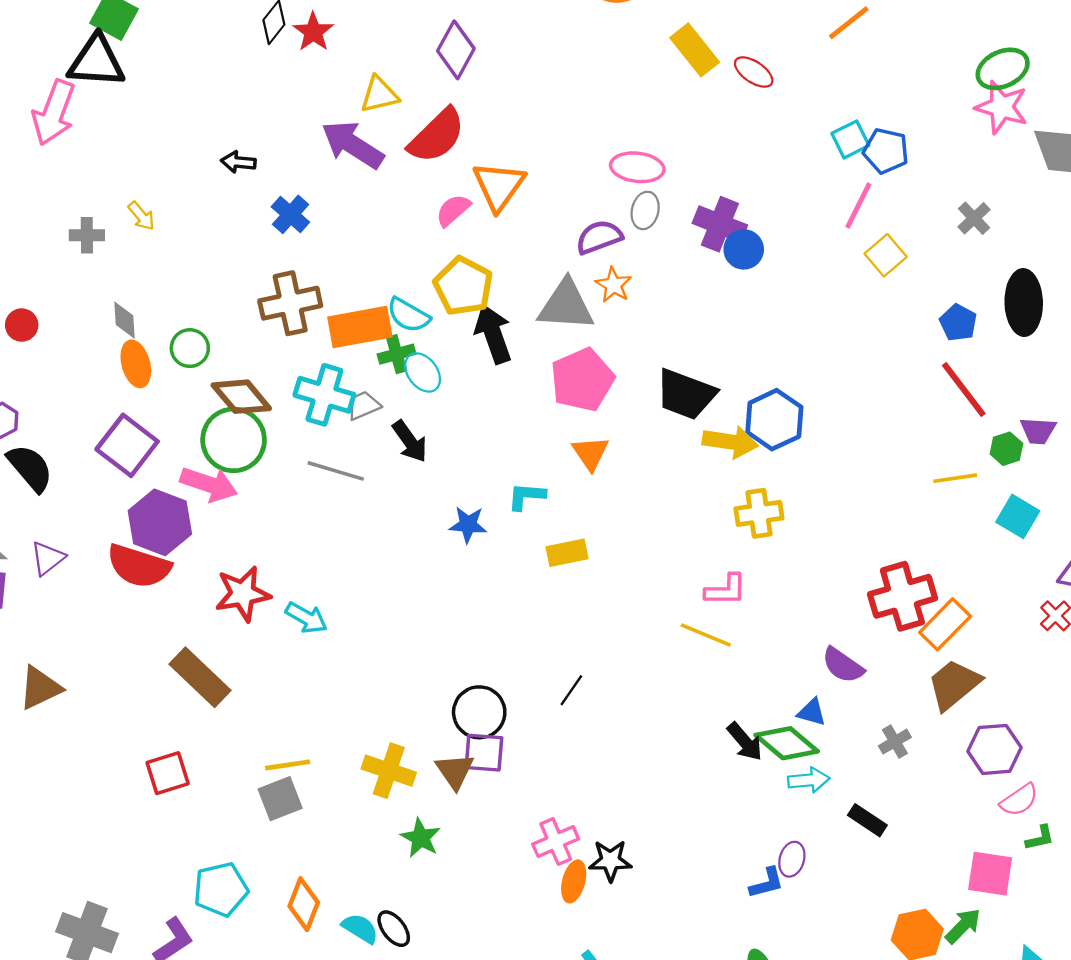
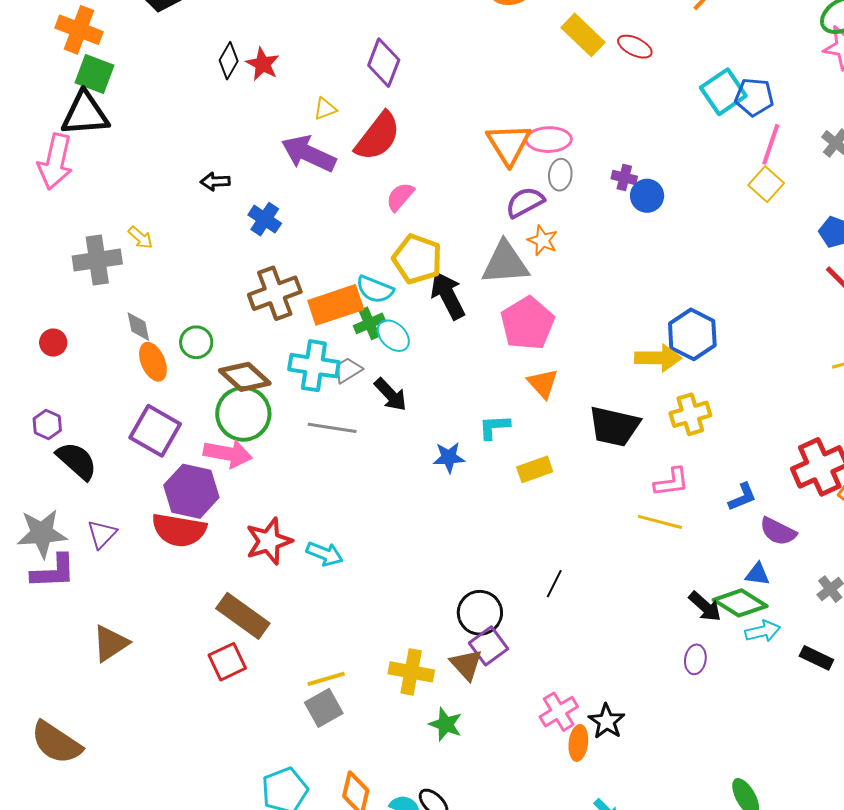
yellow triangle: (379, 95) -> (325, 109), size x0.7
cyan square: (850, 139) -> (723, 92), size x1.4
orange triangle: (499, 186) -> (509, 144), moved
pink line: (858, 206) -> (771, 144), moved
purple cross: (720, 224) -> (624, 177), size x0.6
gray cross: (87, 235) -> (97, 260), size x1.6
black trapezoid: (686, 394) -> (614, 426), moved
purple square: (484, 753) -> (489, 646), turned -33
red square: (168, 773) -> (227, 662), moved
purple ellipse: (792, 859) -> (695, 659), moved
black star: (610, 861) -> (607, 721), turned -30
blue L-shape: (767, 883) -> (742, 497), moved

